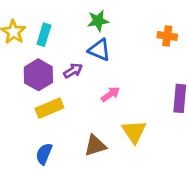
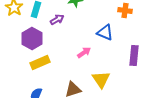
blue triangle: (99, 50) -> (105, 32), moved
purple arrow: (73, 71) -> (57, 20), moved

